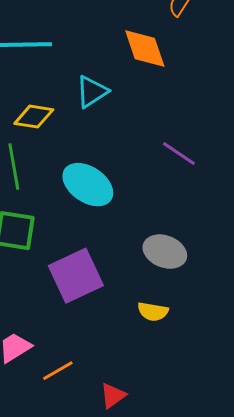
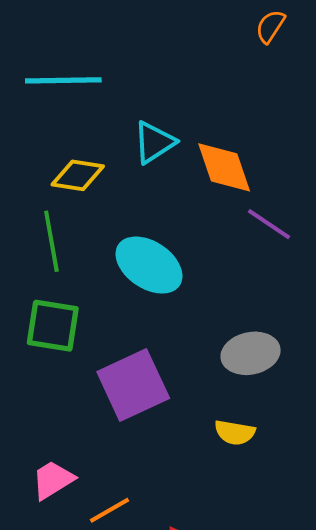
orange diamond: (145, 49) -> (224, 167), moved
gray ellipse: (165, 252) -> (251, 353), turned -33

